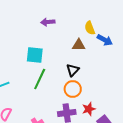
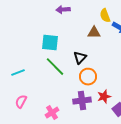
black triangle: (73, 70) -> (80, 58), moved
green line: (40, 79) -> (55, 67), turned -70

